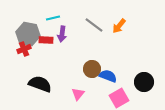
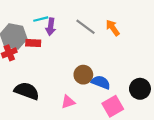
orange arrow: (119, 26) -> (113, 28), turned 105
purple arrow: (62, 34) -> (51, 27), moved
pink triangle: (78, 94) -> (68, 102), turned 32

